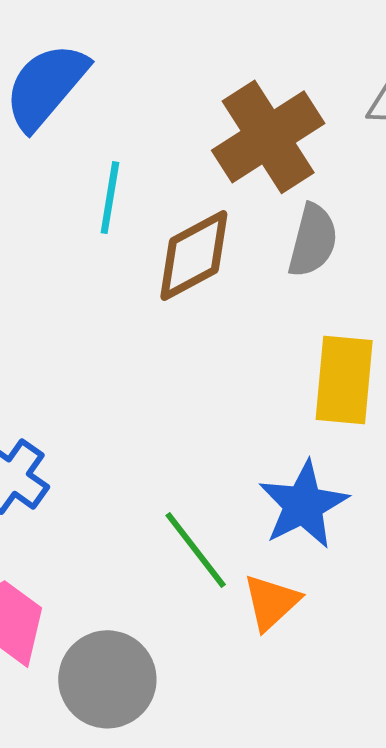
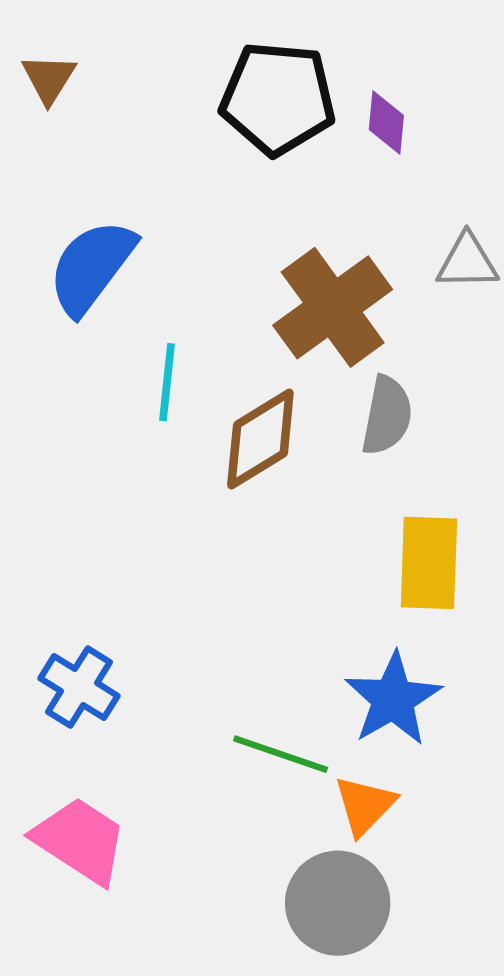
green line: (196, 550) -> (281, 754), turned -30
gray circle: (107, 679) -> (338, 903), moved

